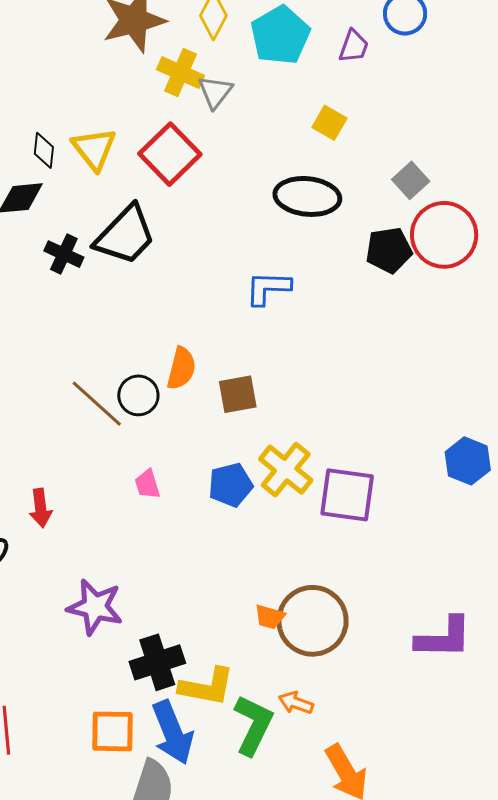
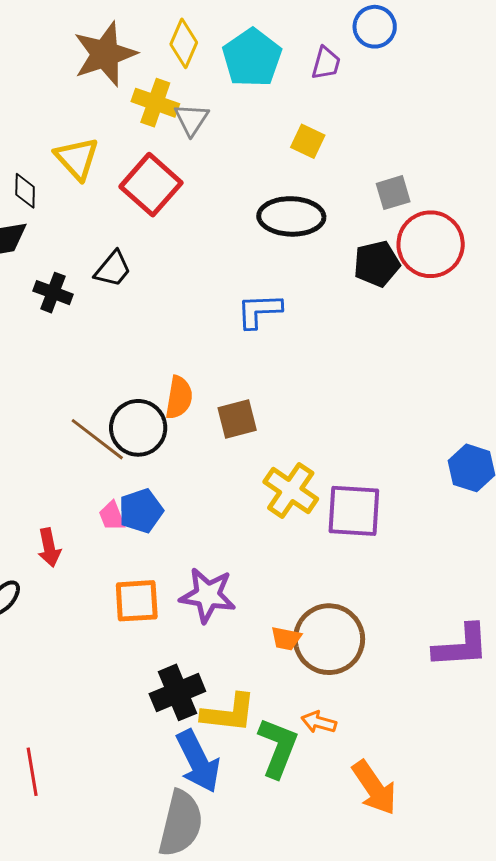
yellow triangle: (94, 149) -> (77, 158), moved
gray square: (411, 180) -> (393, 193), turned 30
black trapezoid: (125, 235) -> (113, 269), size x0.6
black circle: (138, 395) -> (138, 428), size x1.4
pink trapezoid: (147, 484) -> (112, 516), moved
blue pentagon: (231, 485) -> (141, 511), moved
purple star: (95, 607) -> (208, 595), moved
orange square: (113, 731) -> (137, 601), moved

